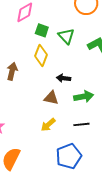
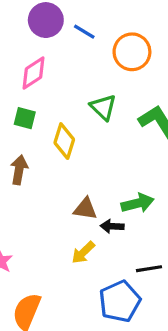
green square: (42, 30) -> (25, 118), moved
black arrow: (64, 78) -> (112, 226), moved
black line: (81, 124) -> (149, 269), moved

